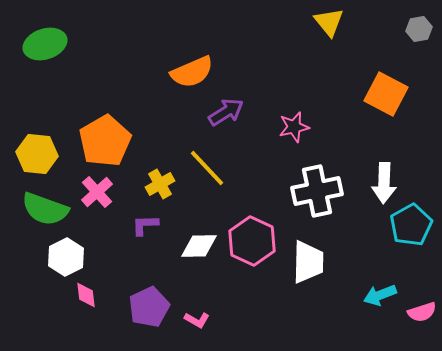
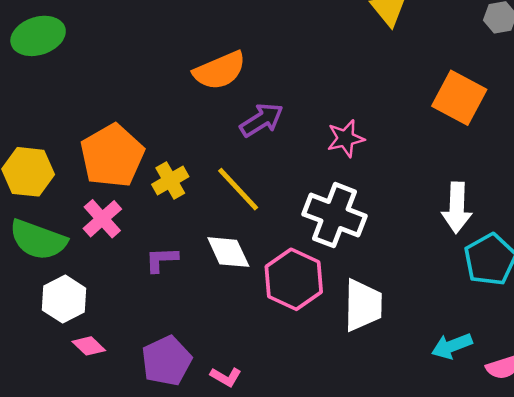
yellow cross: (160, 184) -> (170, 180), moved
white cross: (317, 191) -> (334, 215), moved, turned 33
white diamond: (199, 246) -> (228, 252), moved, turned 66
pink diamond: (86, 295) -> (89, 346), turned -40

